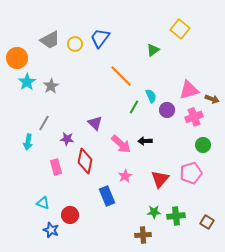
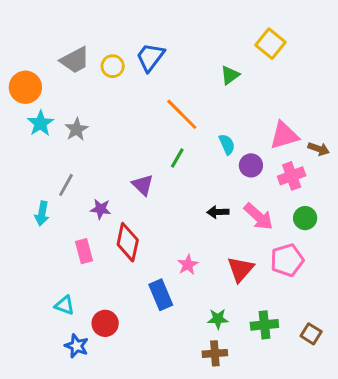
green line: (134, 107) -> (177, 158), moved
pink arrow: (121, 144) -> (258, 217), moved
green star: (154, 212) -> (218, 319), moved

